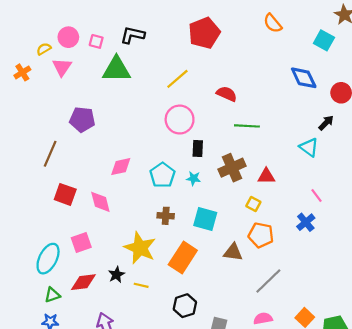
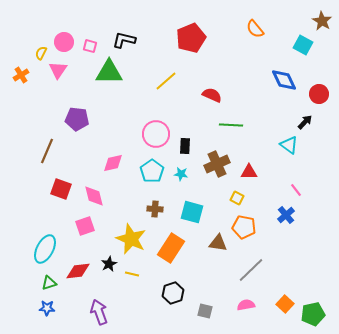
yellow semicircle: (44, 49) -> (41, 53), turned -32
pink circle: (180, 120) -> (156, 134), moved
pink square: (81, 243) -> (85, 226), moved

